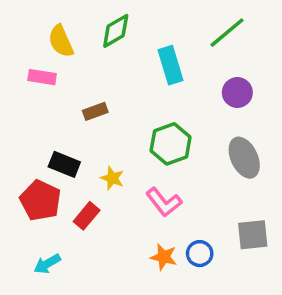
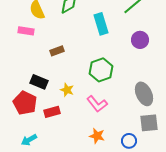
gray ellipse: (244, 158) -> (144, 94), moved
red rectangle: (87, 216) -> (52, 112), turned 35
blue circle: (200, 254) -> (129, 141), moved

